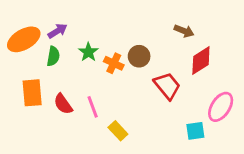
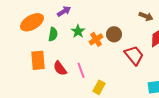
purple arrow: (57, 31) -> (64, 11), moved
orange cross: (114, 63) -> (96, 39), turned 32
yellow rectangle: (118, 131) -> (99, 87), turned 72

